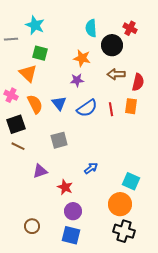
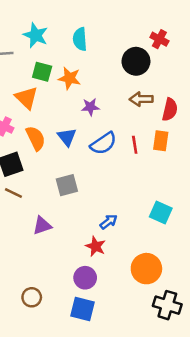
cyan semicircle: (91, 28) -> (80, 39), moved
orange star: (82, 58) -> (69, 78), moved
cyan square: (131, 181) -> (161, 213), moved
red star: (65, 187) -> (96, 246), moved
black cross: (124, 231) -> (167, 305), moved

